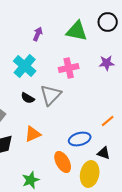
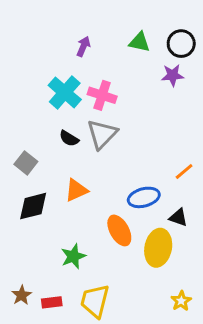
black circle: (108, 22) -> (181, 44), moved
green triangle: (77, 31) -> (139, 42), size x0.7
purple star: (107, 63) -> (173, 75), moved
pink cross: (69, 68) -> (102, 95), moved, turned 30

